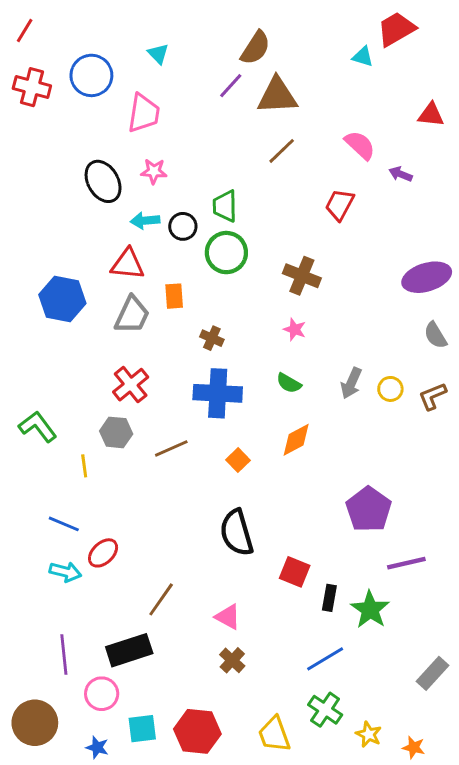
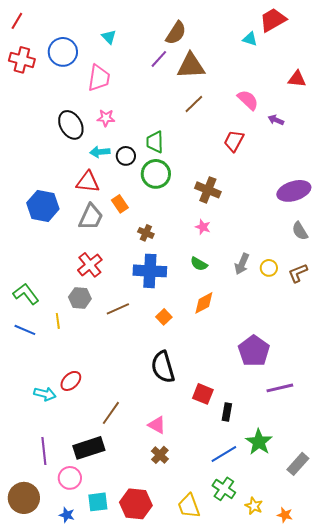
orange rectangle: (174, 296) -> (120, 204), turned -30
blue line: (64, 524) -> (25, 330), moved
green star: (370, 610) -> (259, 442), moved

